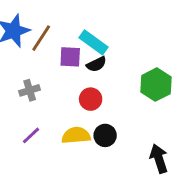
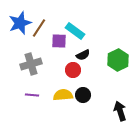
black semicircle: (96, 64) -> (83, 55), moved
gray cross: (30, 90) -> (31, 64), size x1.5
purple line: (31, 135) -> (32, 95), turned 48

